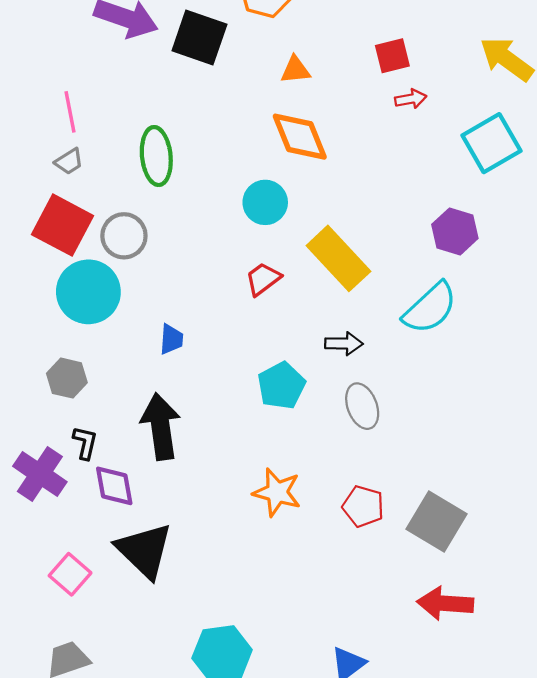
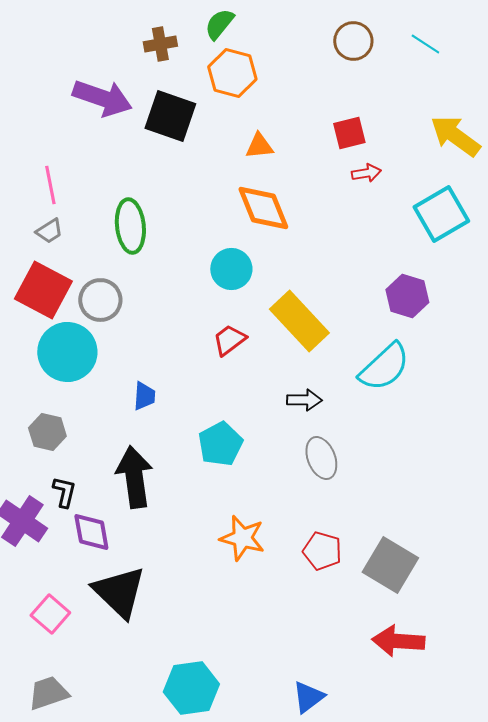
cyan pentagon: (281, 386) -> (220, 444), moved

